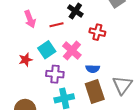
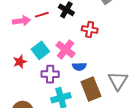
pink arrow: (30, 19) -> (22, 21), turned -72
red line: (57, 25) -> (42, 15), moved
blue semicircle: (93, 69) -> (79, 67), moved

